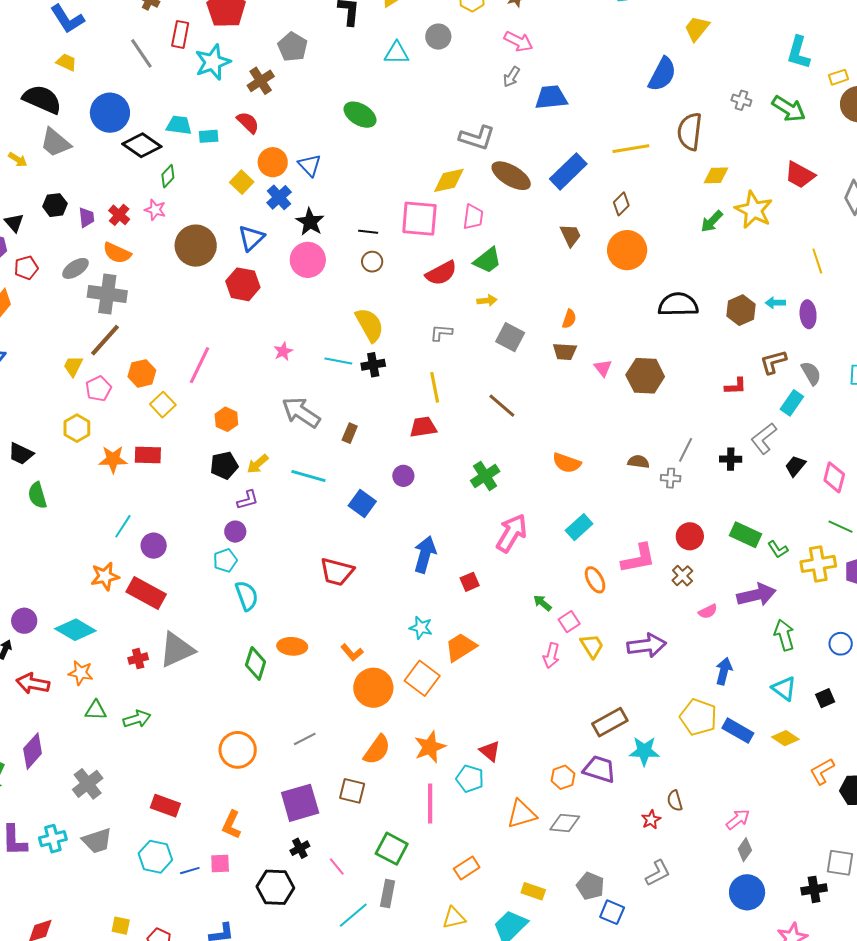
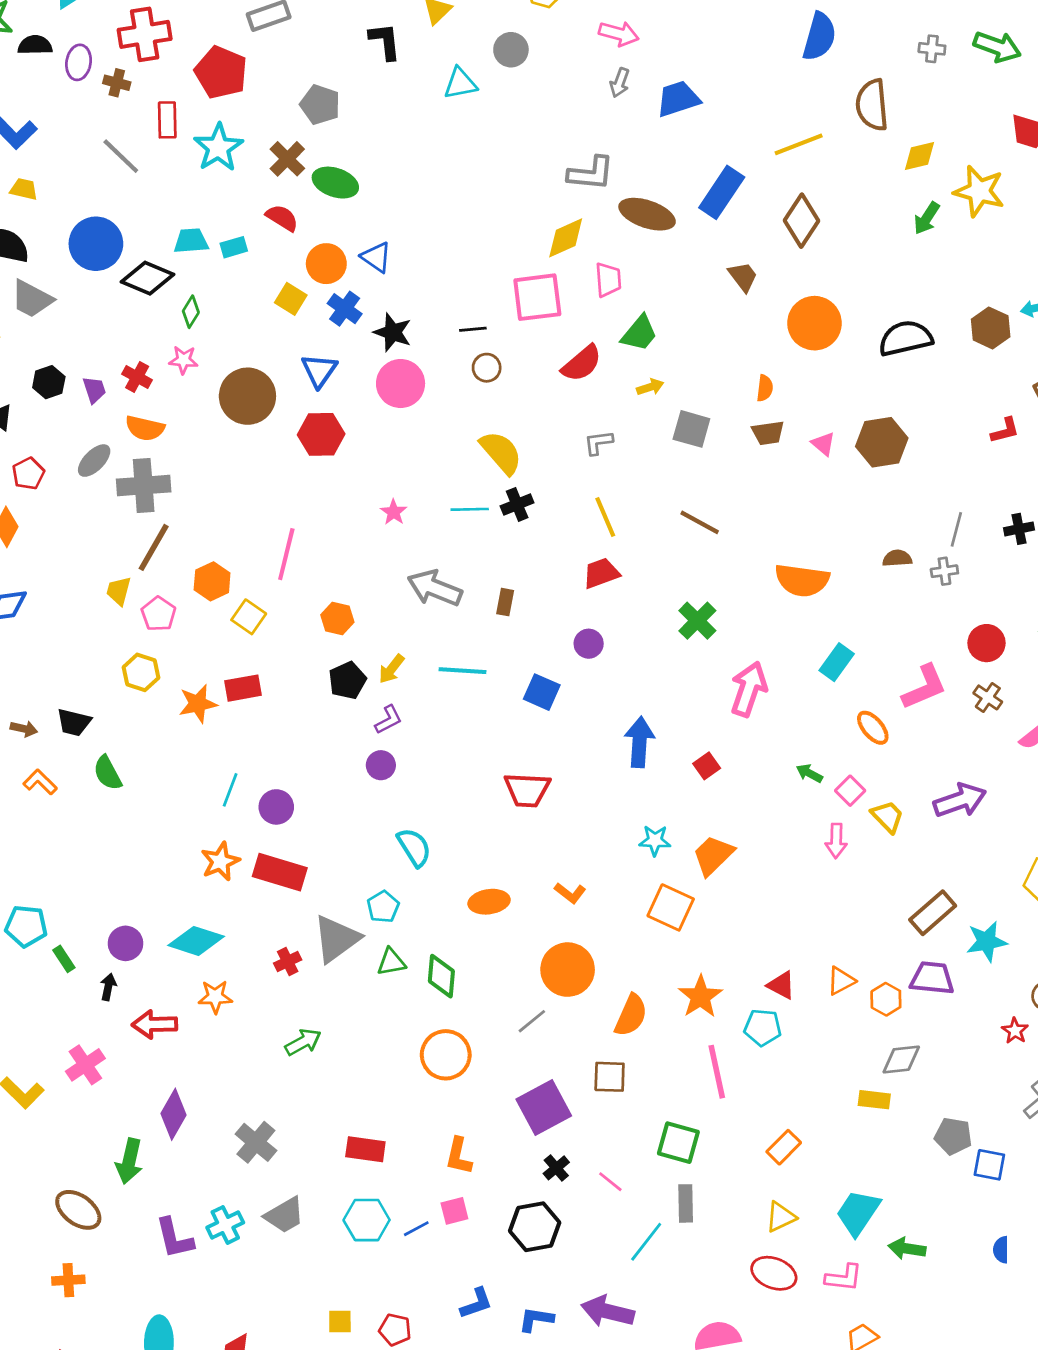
green ellipse: (360, 115) -> (335, 183), moved
brown diamond: (621, 204) -> (801, 221), size x1.6
orange circle: (627, 250) -> (814, 323), moved
orange semicircle: (567, 463) -> (802, 580), size x1.4
cyan pentagon: (225, 560) -> (383, 907), moved
green diamond: (256, 664) -> (441, 976), moved
orange circle: (373, 688) -> (568, 970), moved
green triangle: (96, 710) -> (391, 962), moved
orange triangle: (522, 814) -> (841, 981), moved, size x0.7
yellow rectangle: (533, 891) -> (874, 1100), moved

